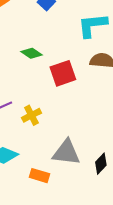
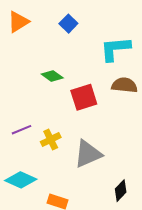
gray triangle: (66, 152) -> (88, 154), moved, turned -32

